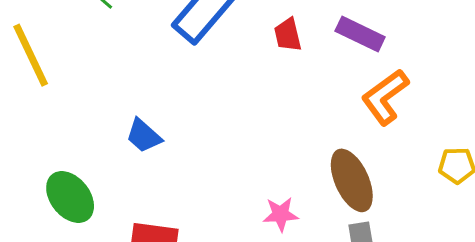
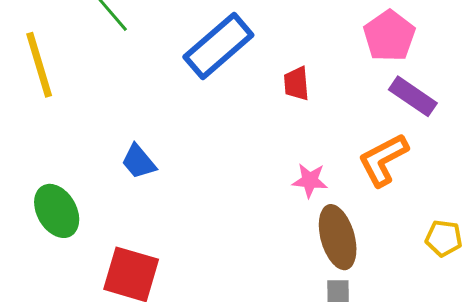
purple rectangle: (360, 34) -> (413, 96), moved
pink star: (281, 214) -> (310, 180), moved

